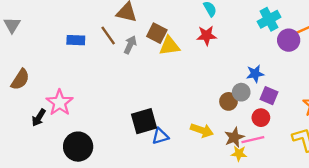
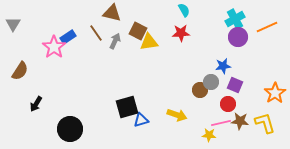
blue rectangle: (76, 40) -> (68, 37), turned -35
purple circle: (289, 40) -> (238, 37), moved
pink star: (60, 103) -> (54, 47), moved
brown star: (234, 137) -> (240, 121), moved, turned 30

